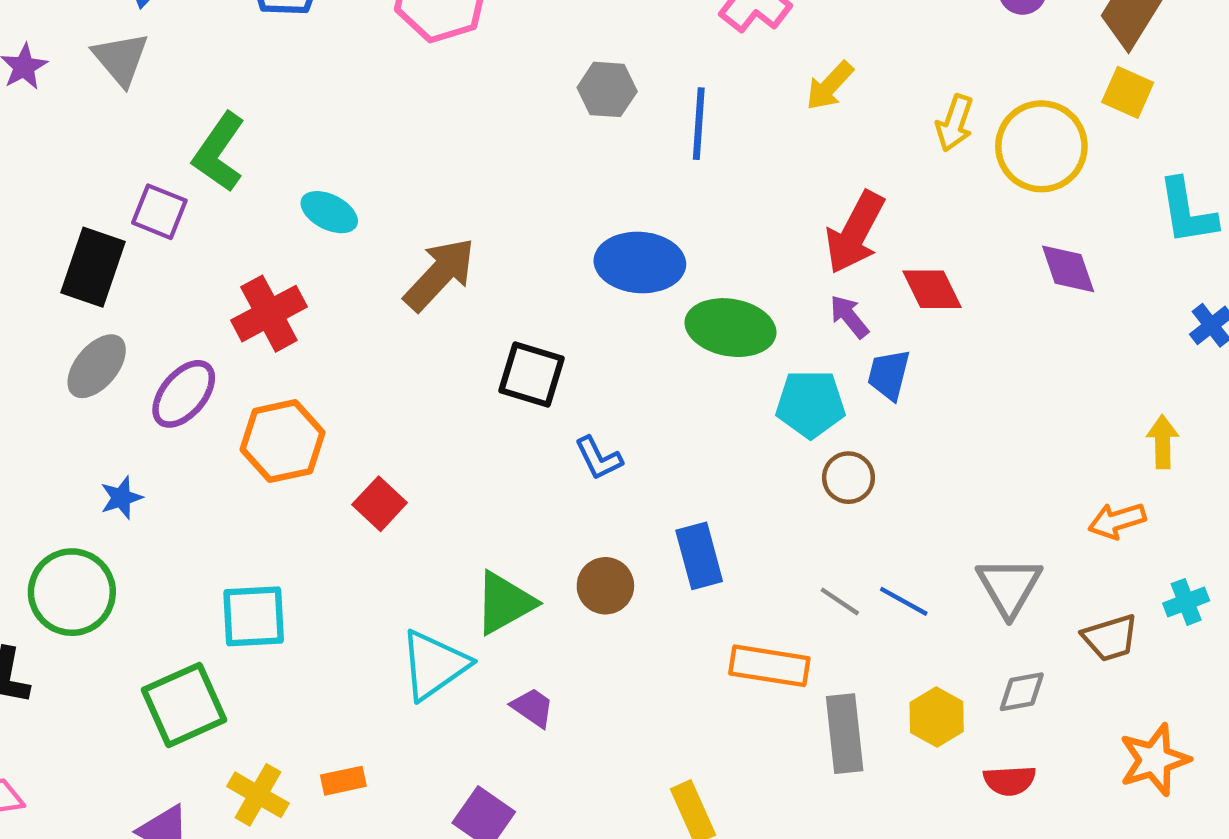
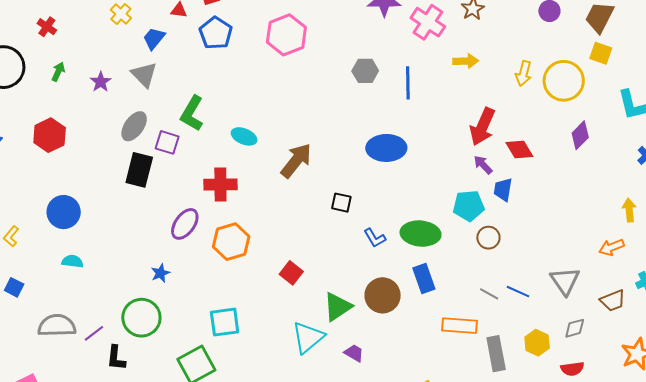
yellow arrow: (830, 86) -> (466, 61), turned -130
purple diamond: (1068, 269) -> (580, 135), turned 68
red cross: (269, 314) -> (220, 185), turned 32
green ellipse: (730, 328) -> (421, 234), moved
gray ellipse: (97, 366) -> (134, 126), moved
black square: (531, 375) -> (341, 203), size x0.7
red square: (380, 504) -> (291, 273), moved
brown circle: (605, 586) -> (383, 295), size x1.4

